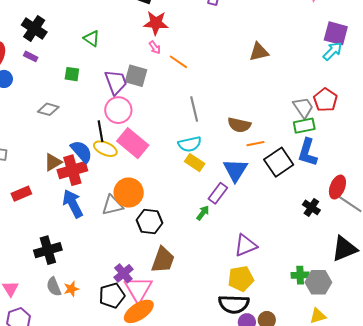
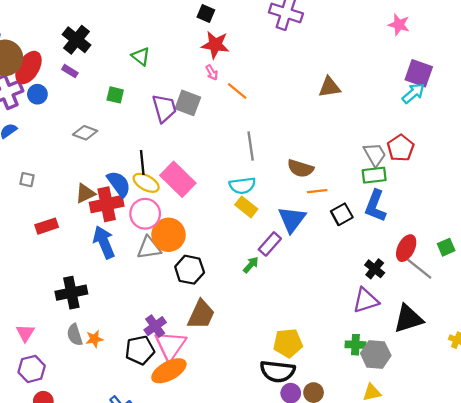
pink circle: (118, 110) -> (145, 214), moved
black square: (279, 162) -> (342, 214), size x0.7
purple triangle: (246, 245) -> (366, 300), moved

